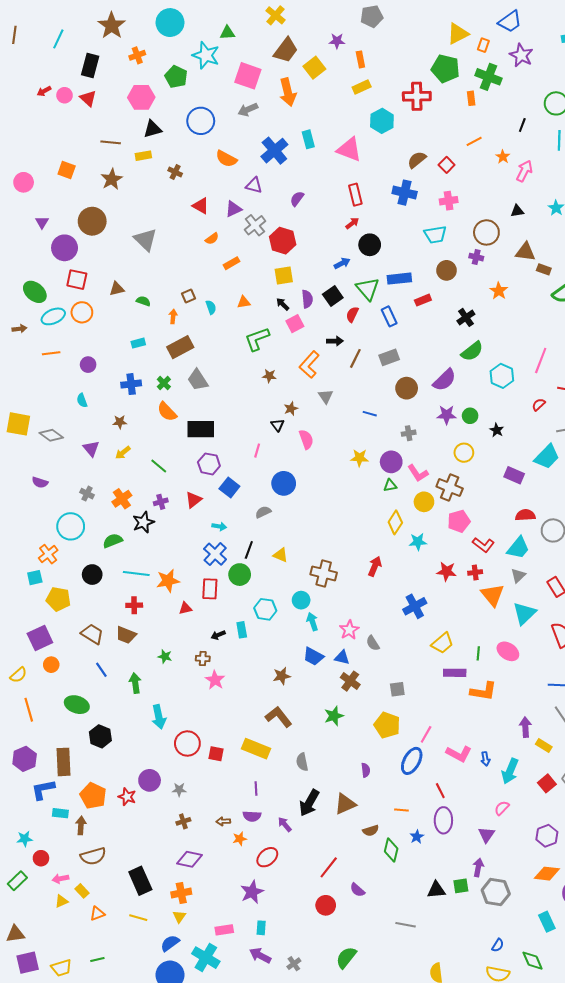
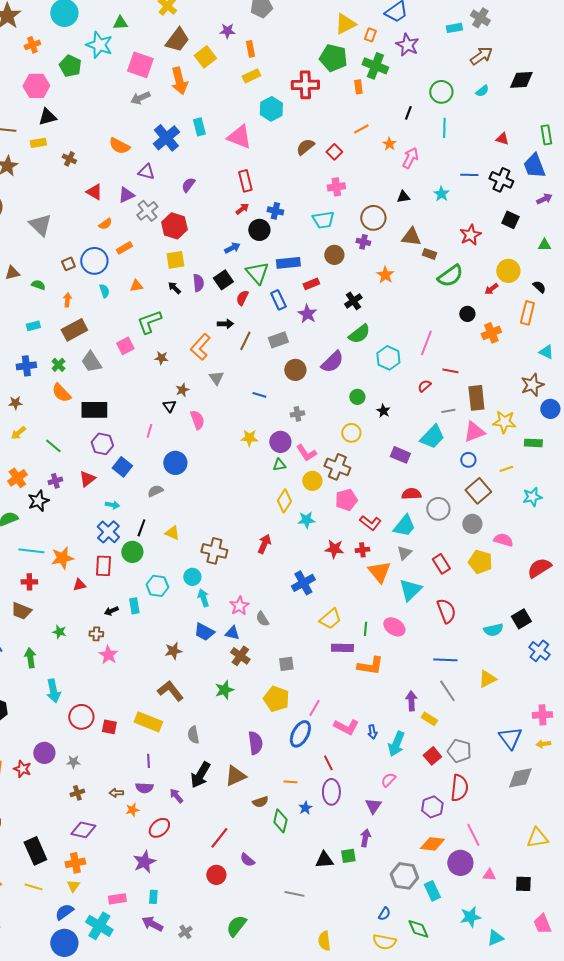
blue circle: (201, 121) -> (94, 261), moved
blue cross: (405, 193) -> (275, 211), moved, size x0.7
brown square: (188, 296) -> (68, 264), moved
pink square: (295, 324) -> (125, 346), moved
purple star: (447, 415) -> (307, 314), moved, turned 30
purple semicircle: (366, 770) -> (255, 743), size x1.6
gray hexagon: (496, 892) -> (404, 876), moved

